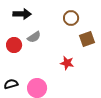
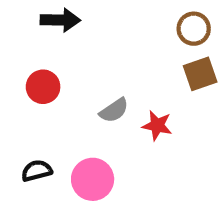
brown circle: (71, 18) -> (194, 29), moved
gray semicircle: (34, 37) -> (114, 110), moved

